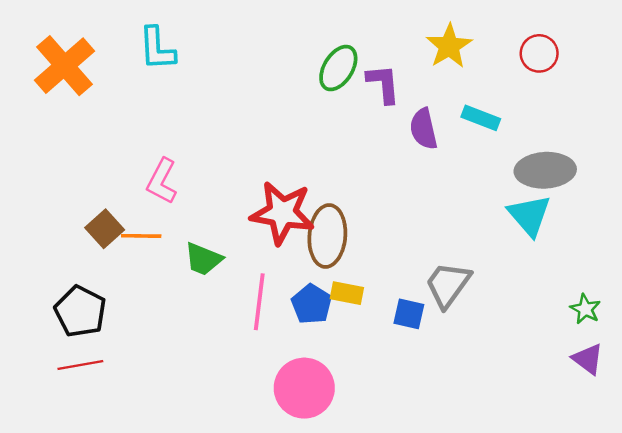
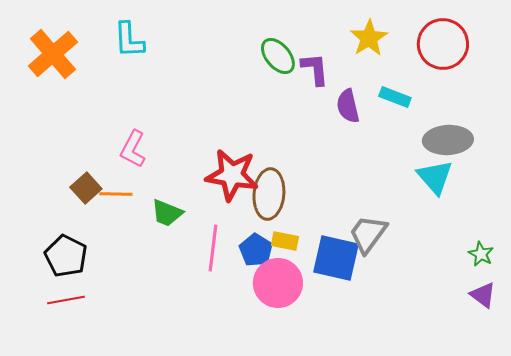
red circle: (539, 53) -> (443, 44), size x1.6
green ellipse: (338, 68) -> (278, 56), turned -72
blue square: (409, 314) -> (336, 258), size x1.8
pink circle: (304, 388) -> (278, 283), moved

